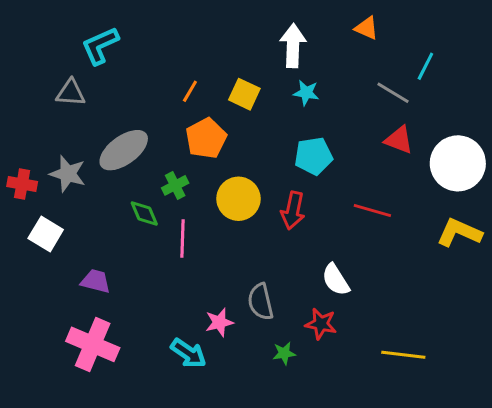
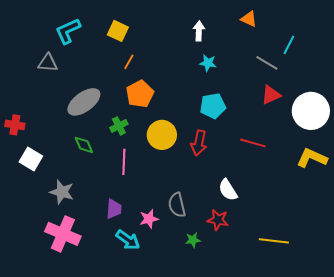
white arrow: (293, 46) -> (199, 31), size x0.7
yellow square: (244, 94) -> (118, 31), moved
red triangle: (399, 140) -> (271, 95), turned -45
gray star: (68, 174) -> (62, 192), moved
green diamond: (144, 213) -> (84, 145), moved
purple trapezoid: (96, 281) -> (114, 209), moved, turned 80

